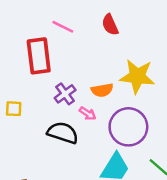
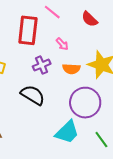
red semicircle: (110, 25) -> (90, 19), turned -36
pink arrow: (88, 114) -> (62, 44), moved

